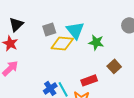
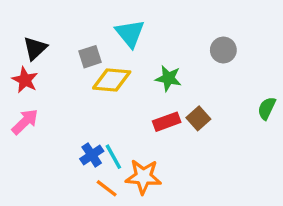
cyan triangle: (75, 30) -> (130, 33), moved
red rectangle: (89, 80) -> (167, 122), moved

